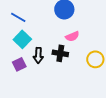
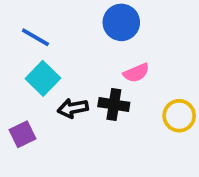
black arrow: (38, 55) -> (73, 108), turned 77
purple square: (19, 64) -> (22, 134), moved

